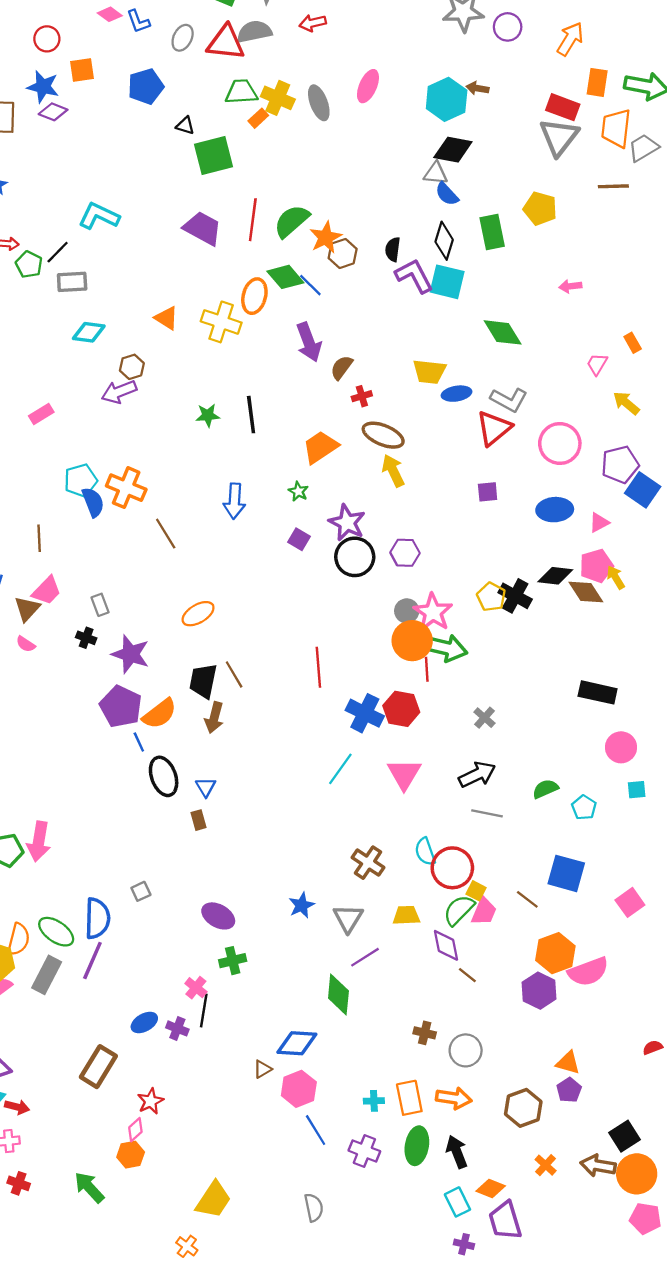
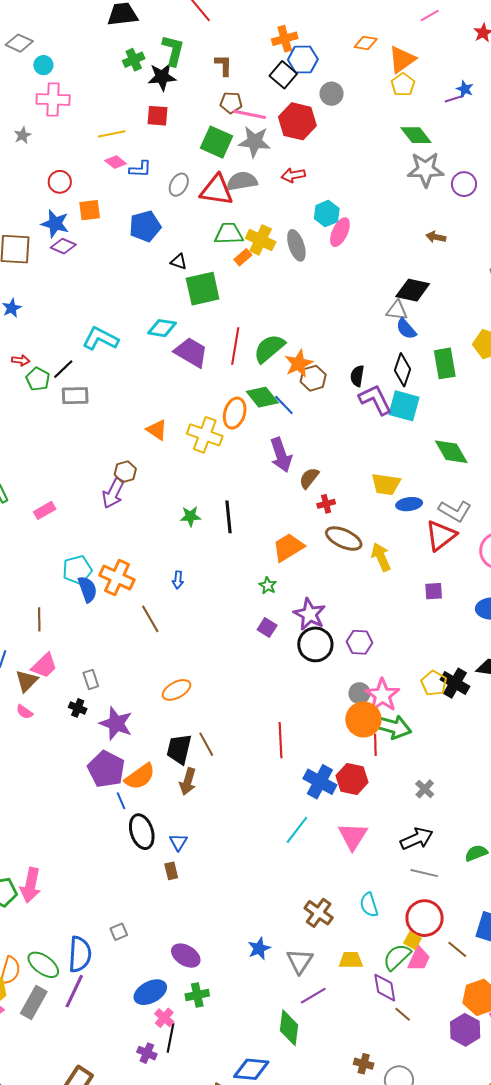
blue L-shape: (138, 21) -> (140, 169), turned -70
cyan hexagon: (447, 99) -> (327, 214), moved, size x0.7
cyan diamond: (89, 332) -> (162, 328), moved
purple arrow: (119, 392) -> (113, 493), turned -44
yellow arrow: (393, 471) -> (381, 557), moved
blue arrow: (234, 501) -> (178, 580), moved, size x0.6
red circle: (452, 868) -> (425, 918), moved
blue ellipse: (144, 1023) -> (150, 992), moved, size x1.4

